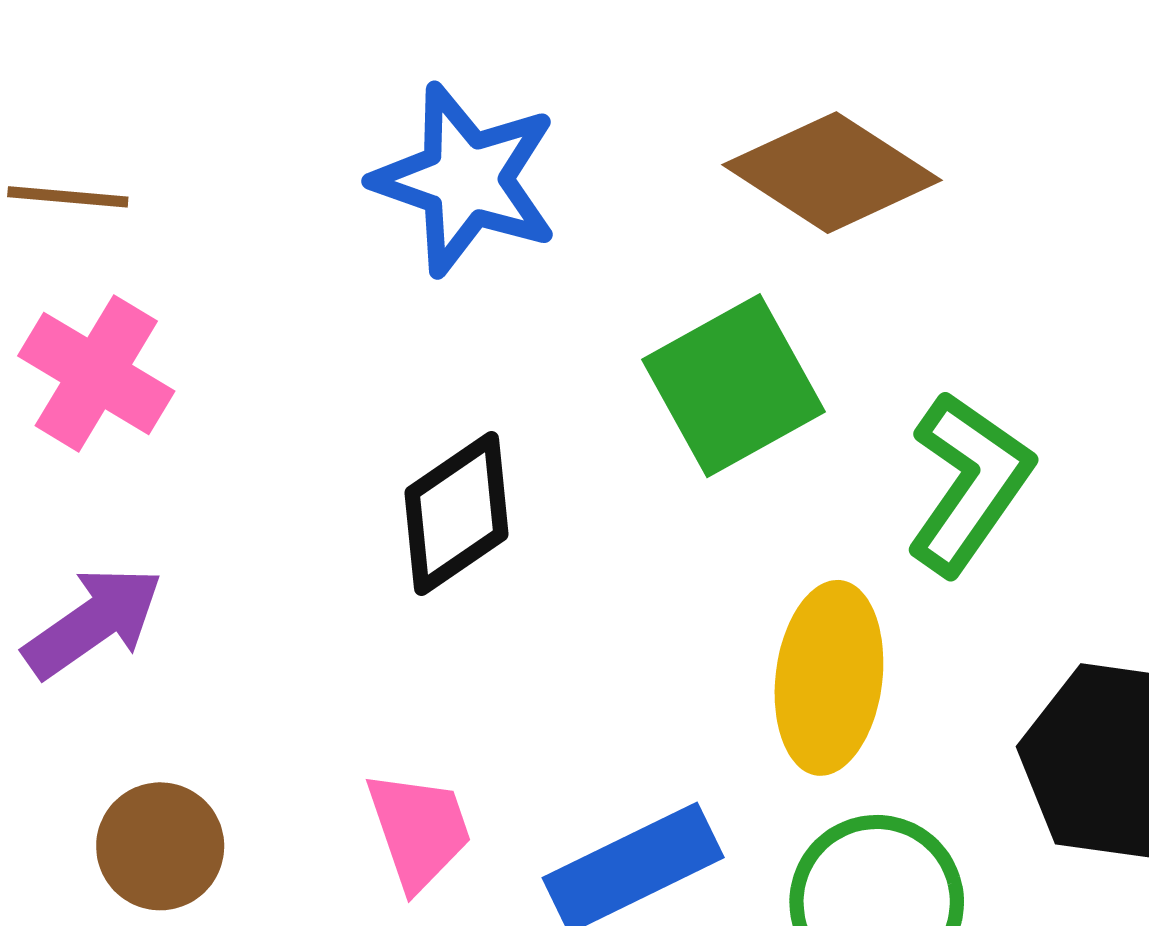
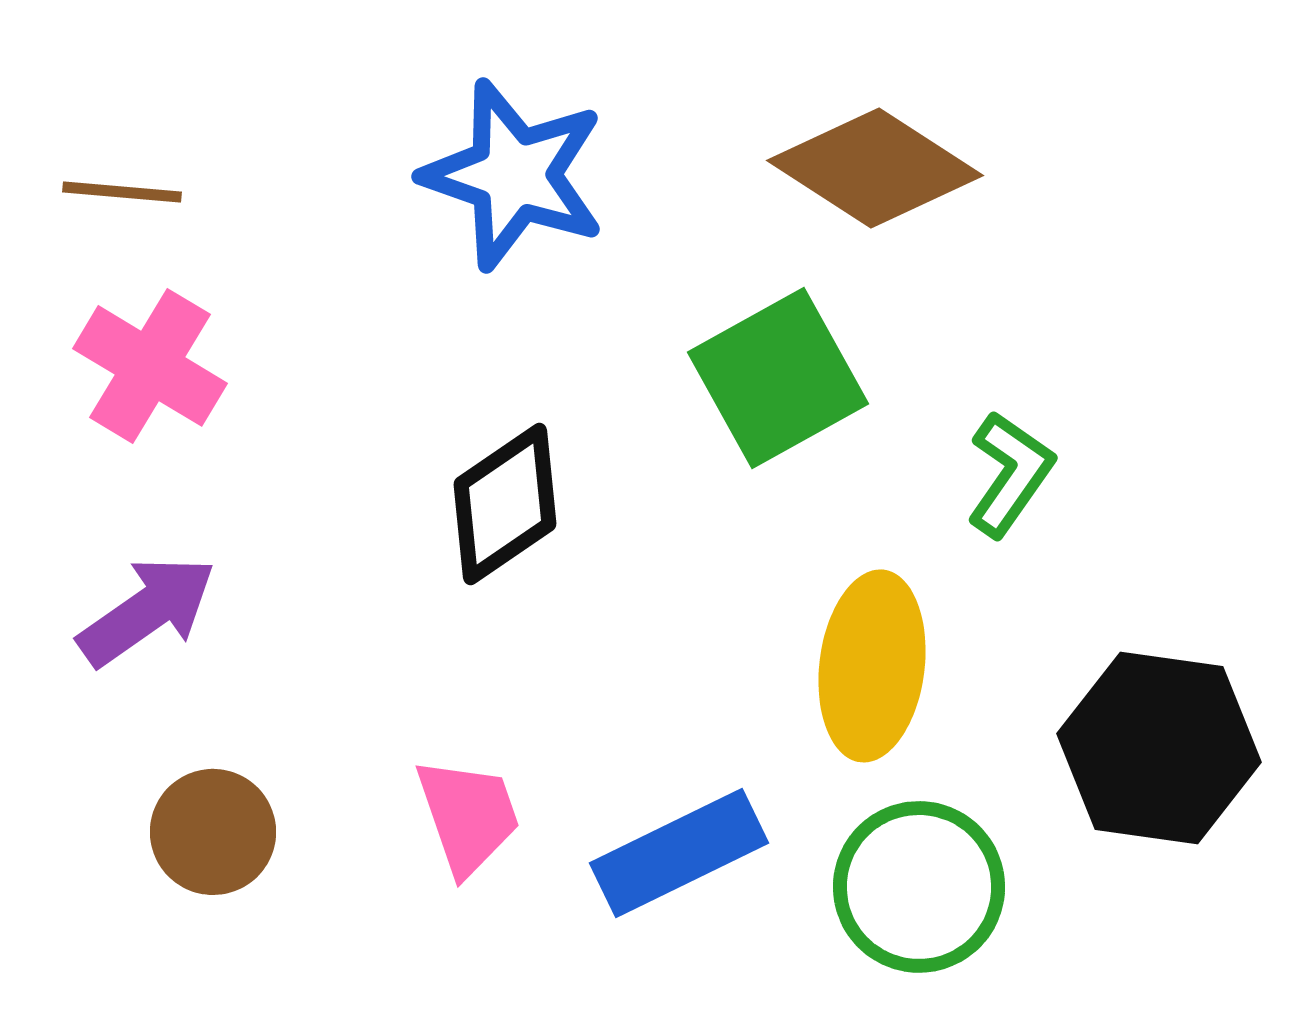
green L-shape: (969, 483) -> (1010, 474), size x0.7

